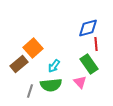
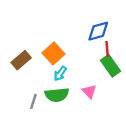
orange square: (33, 48) -> (54, 53), moved
brown rectangle: (19, 64) -> (21, 60), moved
green rectangle: (89, 64) -> (110, 66), moved

